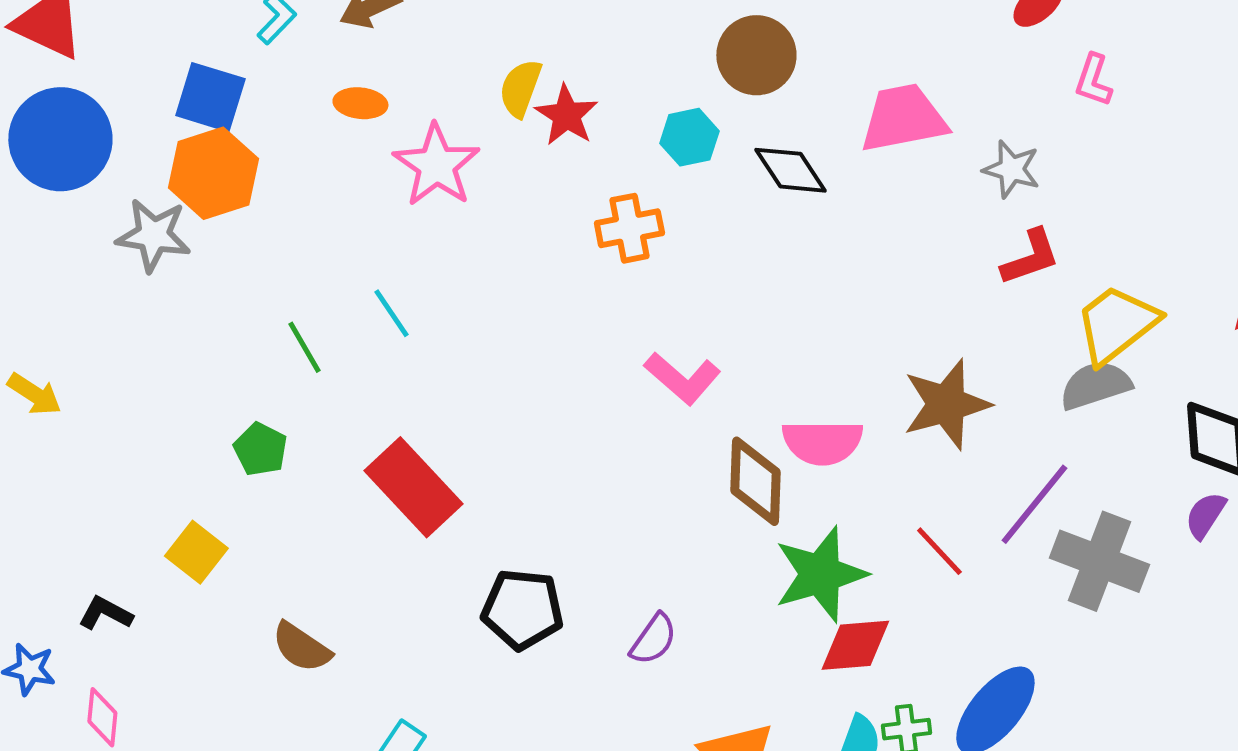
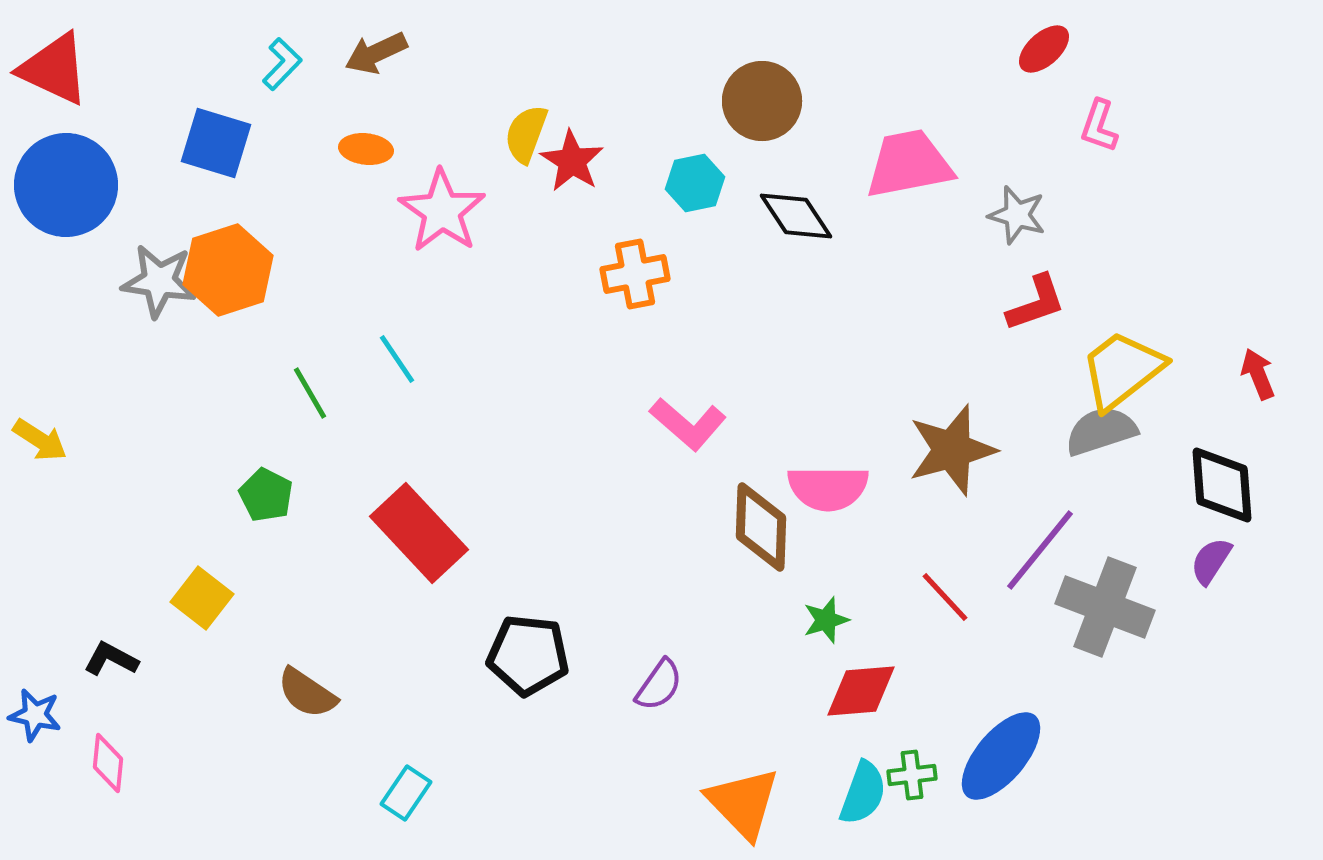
orange hexagon: (213, 173) -> (228, 270), moved
green star: (820, 574) -> (826, 620), size x0.5

